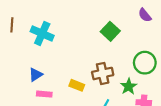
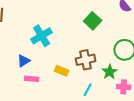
cyan cross: (42, 33) -> (42, 36), moved, turned 35

